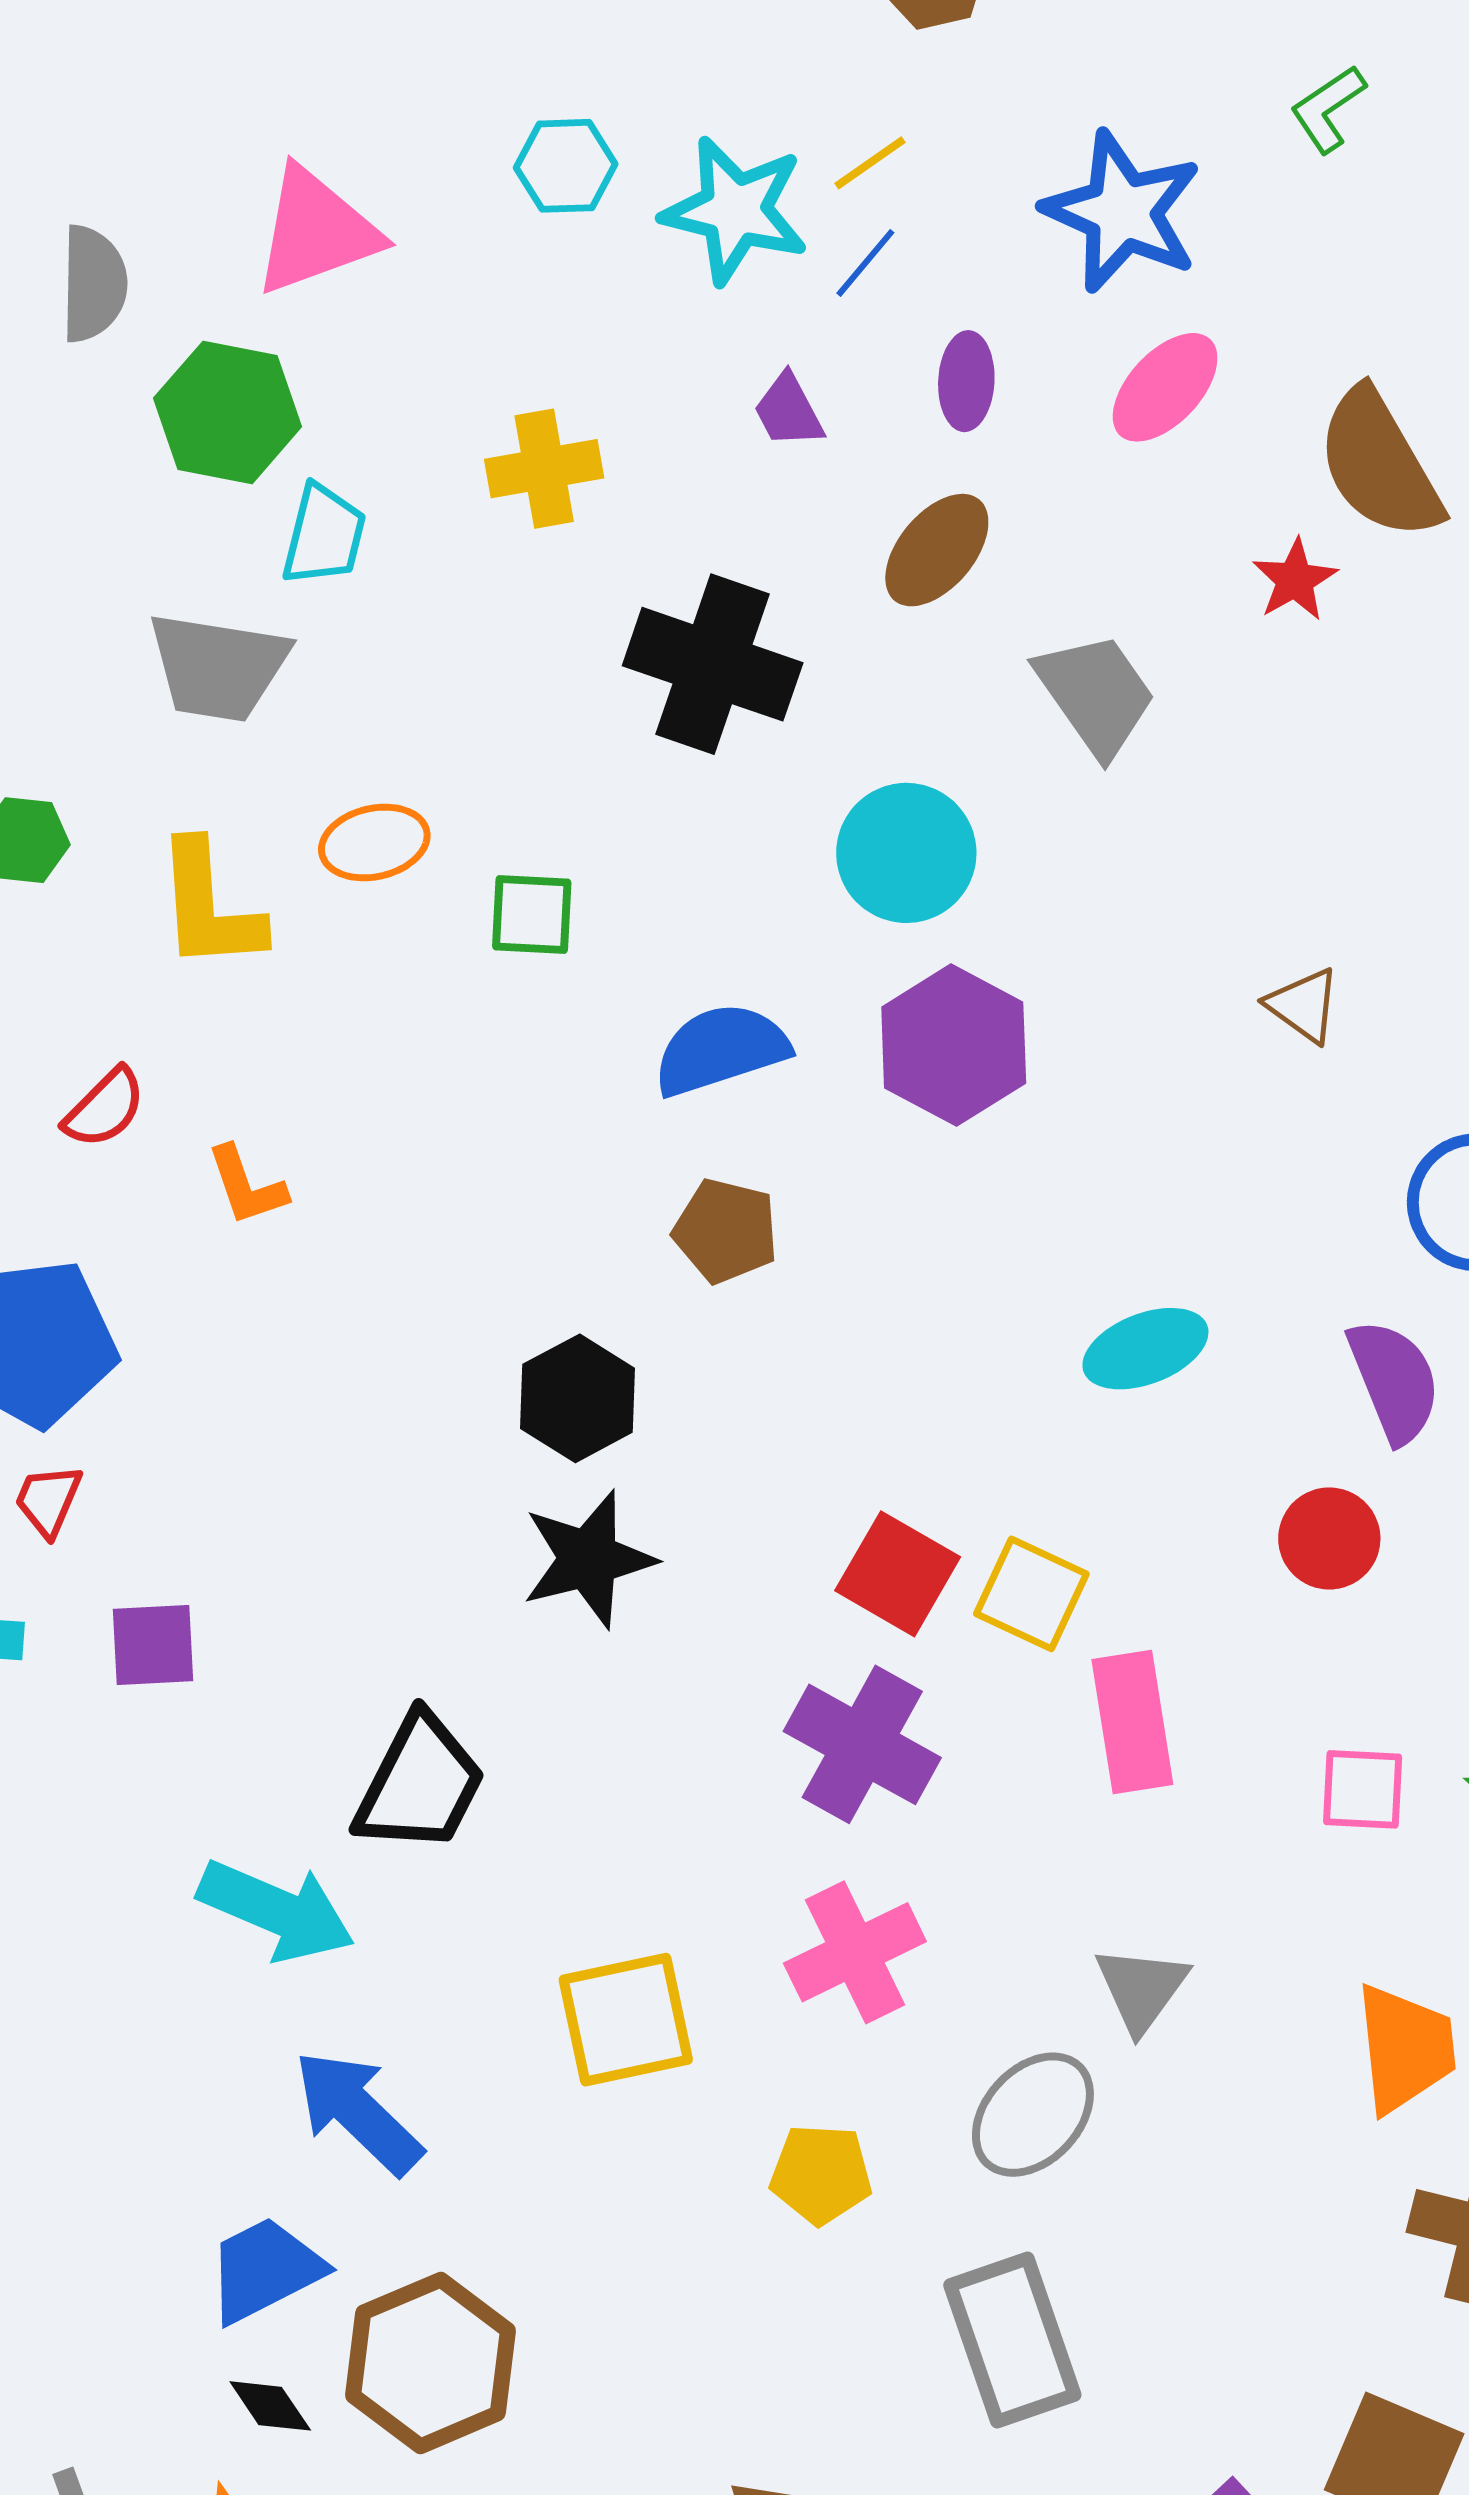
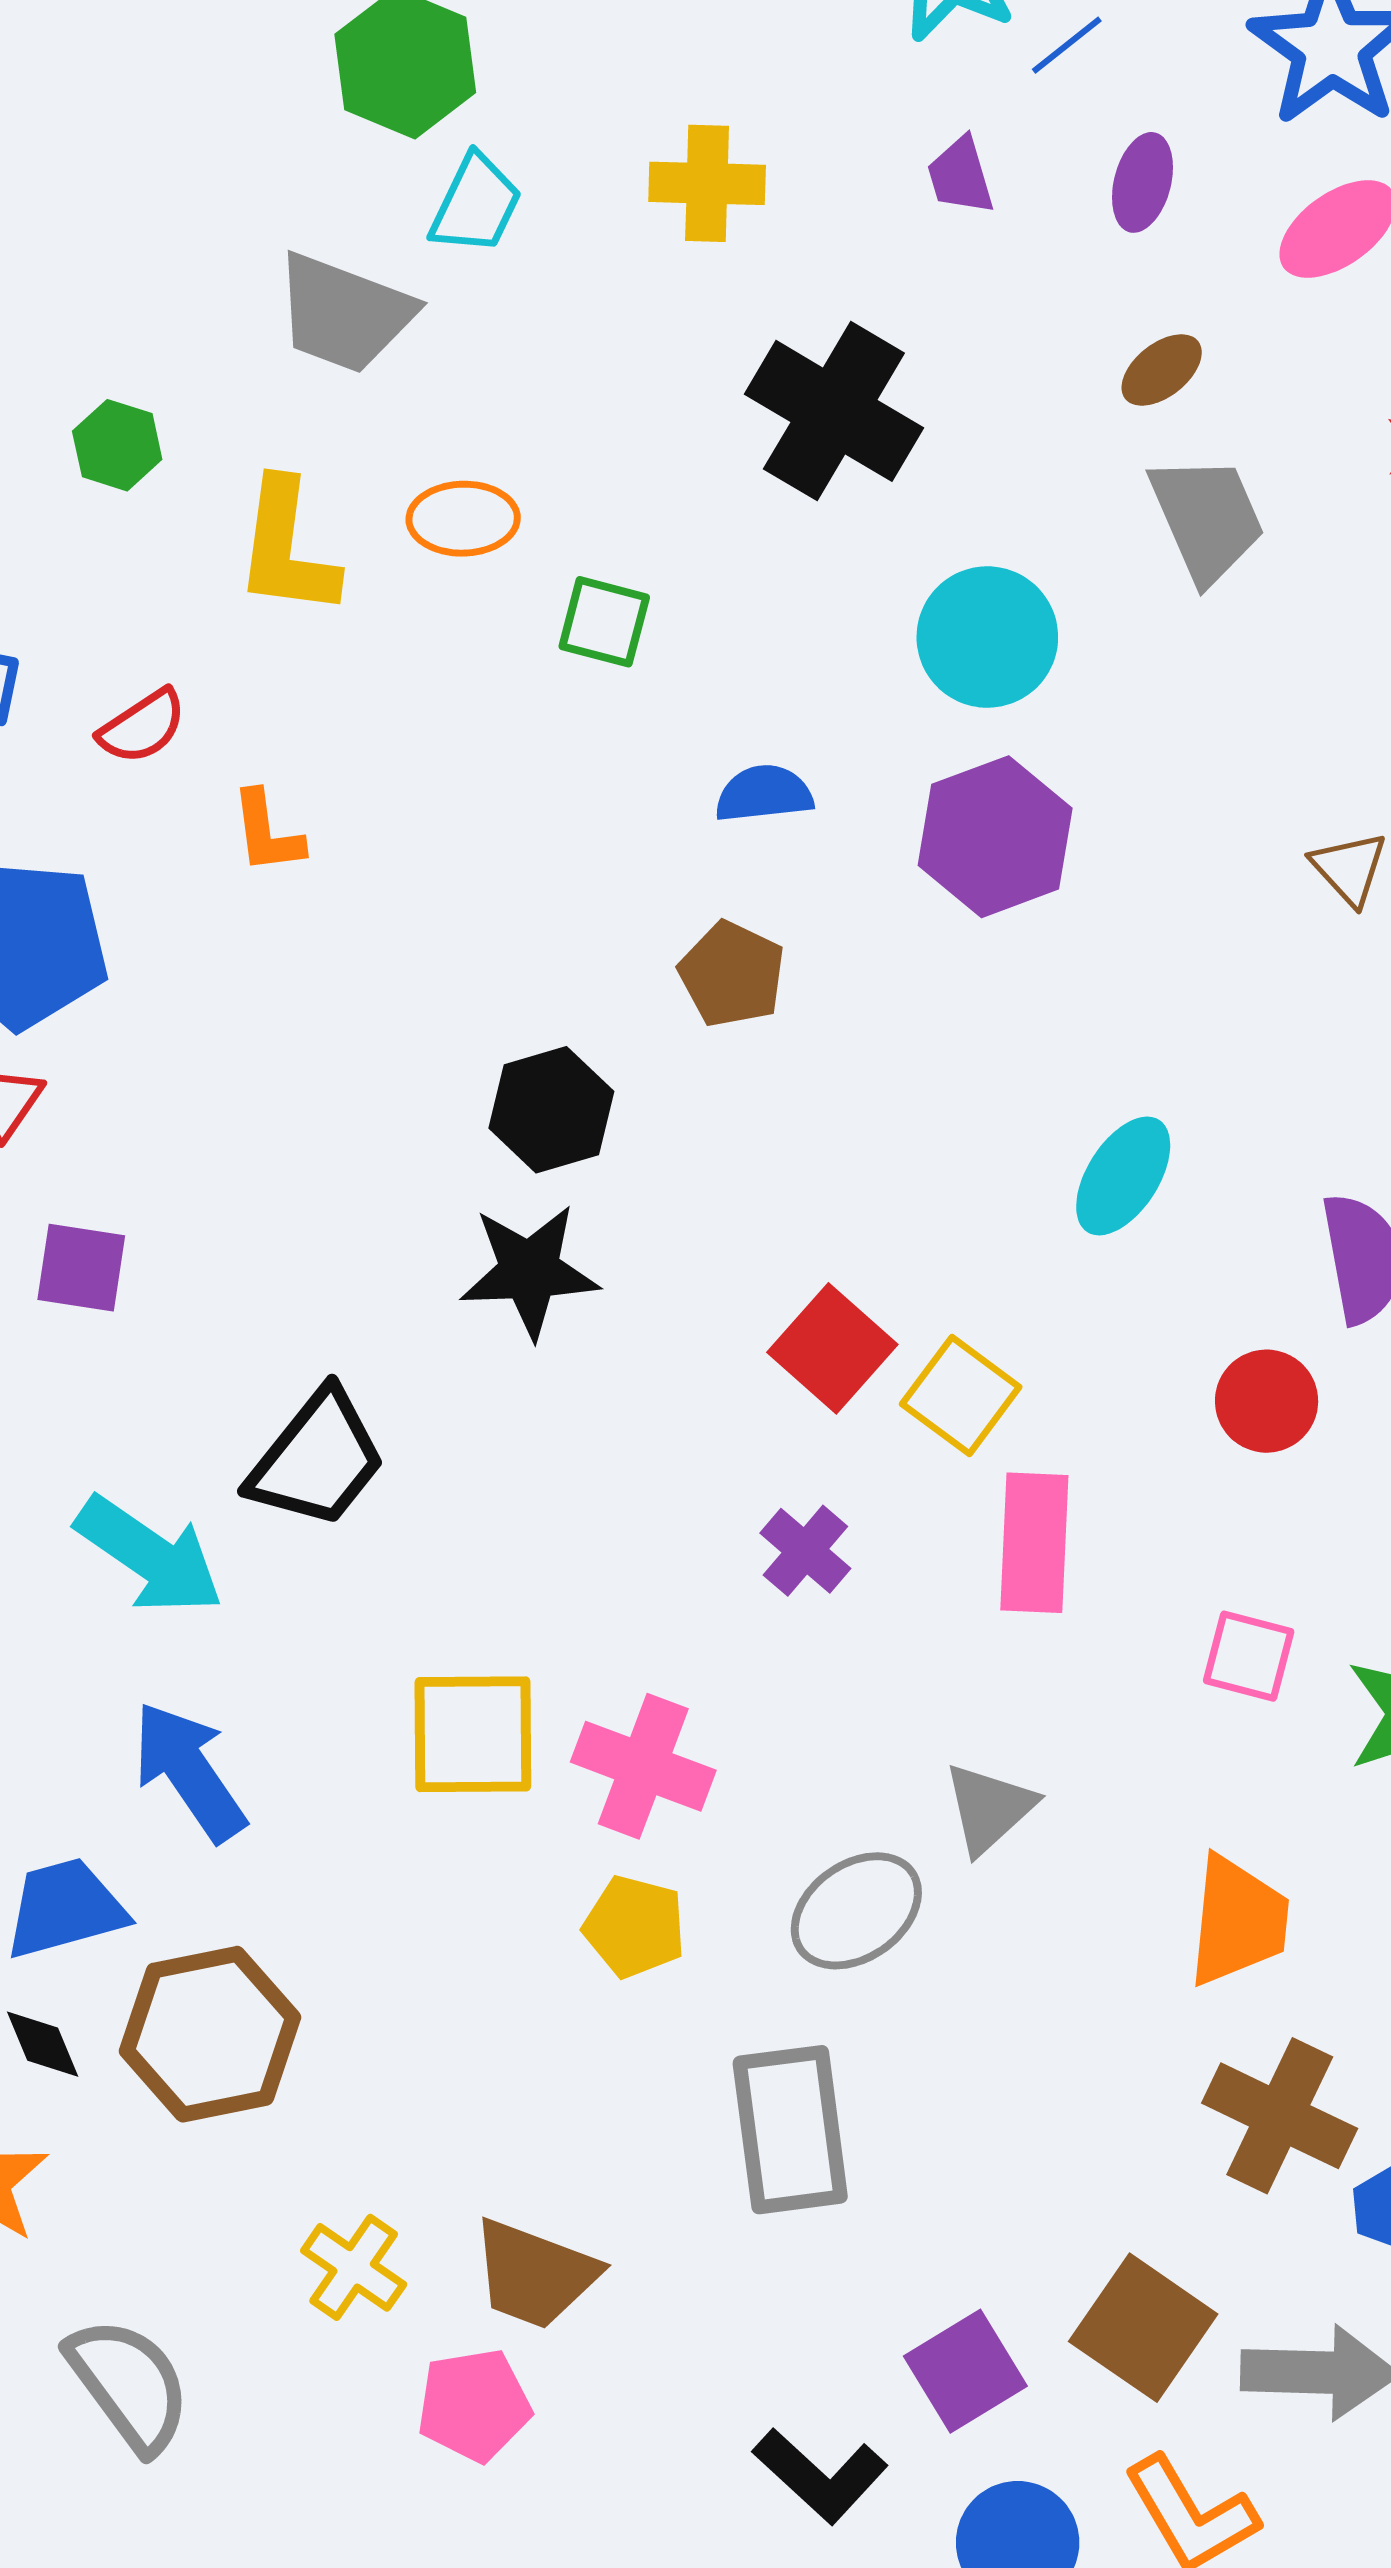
brown ellipse: (937, 550) -> (1162, 370), moved, size x0.7
blue semicircle: (721, 1049) -> (764, 794), size x0.7
cyan ellipse: (1145, 1349) -> (1123, 1176), turned -48
purple cross: (862, 1744) -> (805, 1551), moved, size x0.6
pink cross: (855, 1952) -> (643, 1766), moved, turned 35

